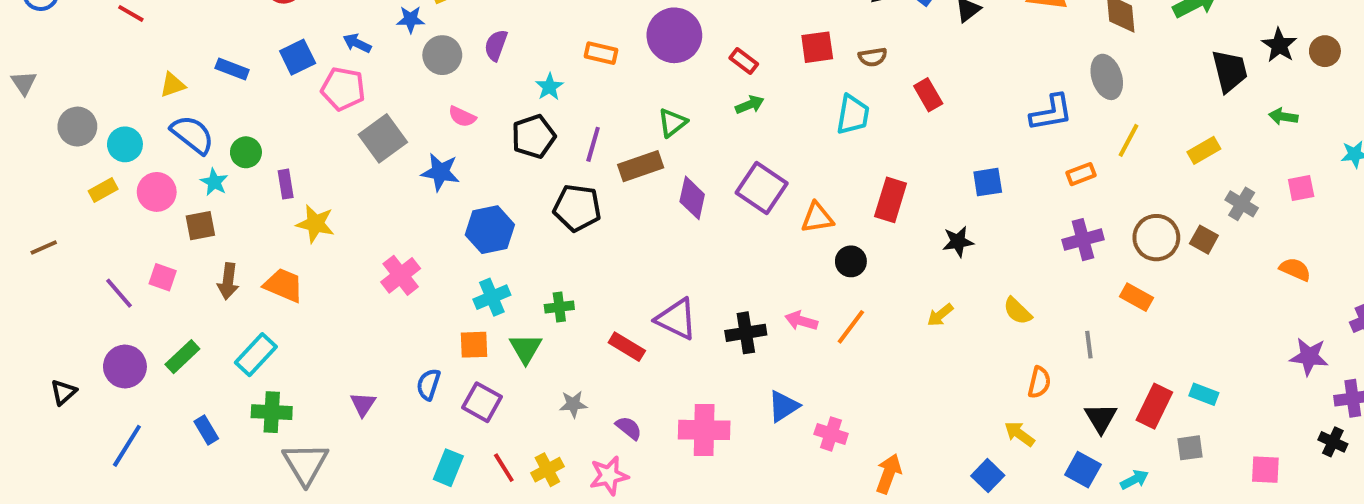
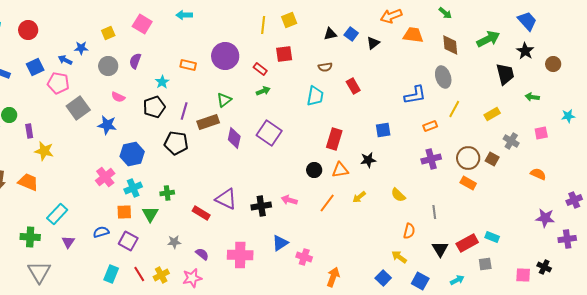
blue star: (411, 19) -> (81, 48), moved
black star: (1279, 45) -> (525, 51), moved
red square: (817, 47) -> (284, 54), moved
orange triangle: (817, 218) -> (340, 170), moved
pink cross: (401, 275) -> (105, 177), moved
orange rectangle: (1136, 297) -> (468, 183), moved
orange line: (851, 327) -> (327, 203), moved
cyan rectangle: (256, 355) -> (57, 214), moved
blue semicircle: (428, 384) -> (101, 232), turned 56
red rectangle: (1154, 406) -> (467, 243), turned 35
green cross: (272, 412) -> (30, 237), moved
black cross: (1333, 442) -> (544, 267), moved
blue square: (1083, 470) -> (420, 281), moved

